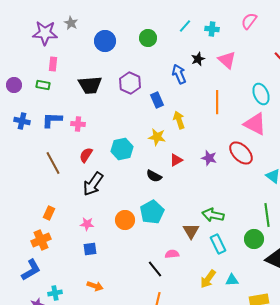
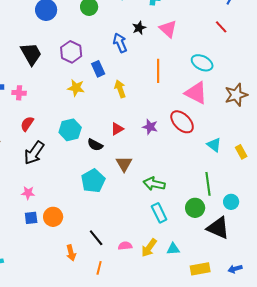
black trapezoid: (90, 85) -> (31, 54), turned -115
cyan ellipse: (261, 94) -> (202, 63), turned -40
yellow star: (157, 137) -> (76, 88), moved
cyan hexagon: (122, 149) -> (70, 130), moved
orange circle: (125, 220) -> (53, 217), moved
brown triangle: (191, 231) -> (124, 164), moved
pink semicircle: (172, 254) -> (125, 246), moved
orange arrow: (95, 286) -> (71, 253), moved, turned 56

